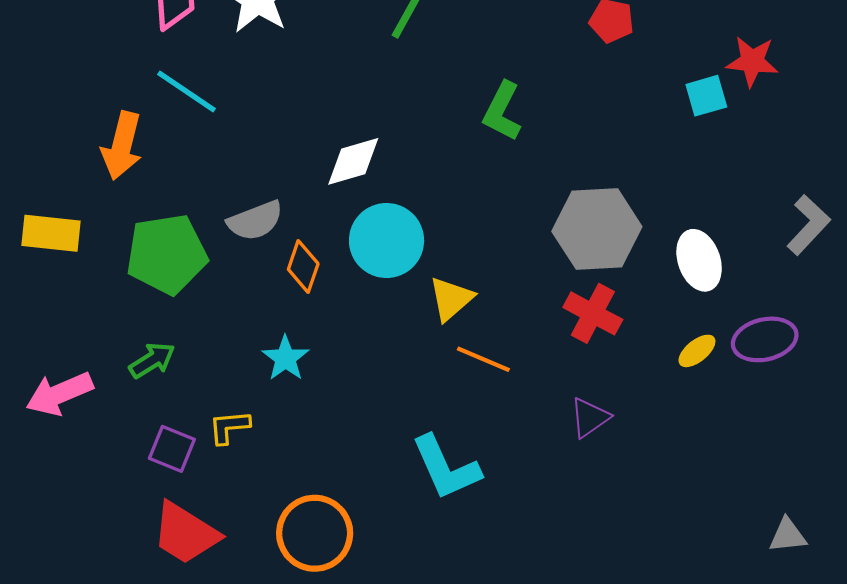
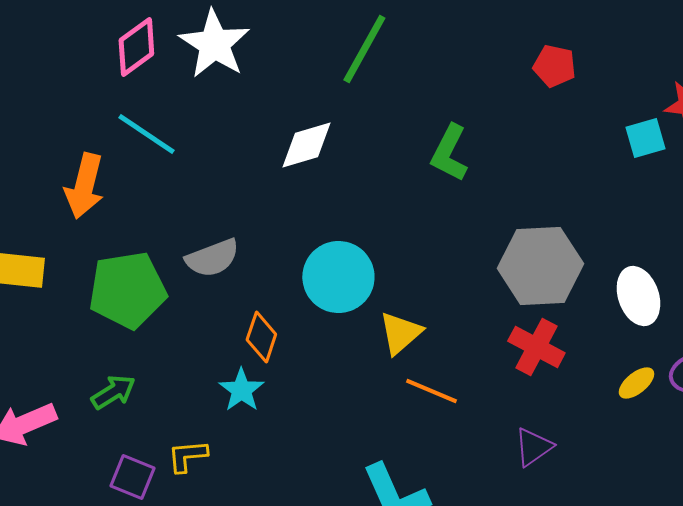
white diamond: (353, 161) -> (306, 145), moved
orange diamond: (303, 267) -> (261, 337), moved

